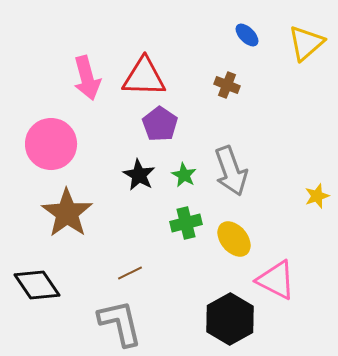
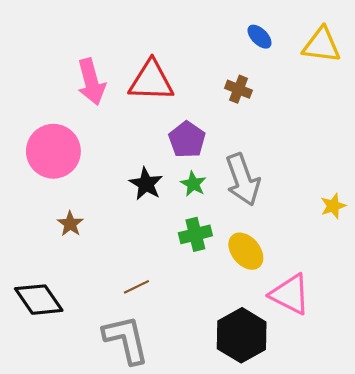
yellow triangle: (306, 43) -> (322, 45), turned 48
purple pentagon: (160, 124) -> (187, 140), moved
brown star: (67, 213) -> (70, 224), size x0.5

